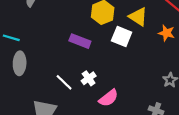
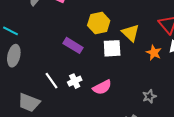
white square: (122, 37) -> (112, 48), turned -36
pink semicircle: (109, 98) -> (102, 87), moved

